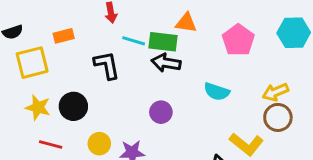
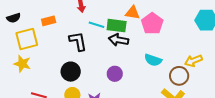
pink pentagon: (238, 40) -> (152, 24), moved
black circle: (73, 106) -> (71, 72), moved
yellow star: (38, 107) -> (22, 64), moved
brown circle: (278, 117) -> (179, 76), moved

